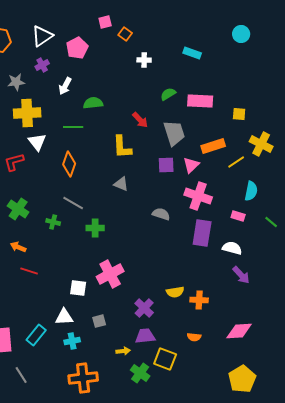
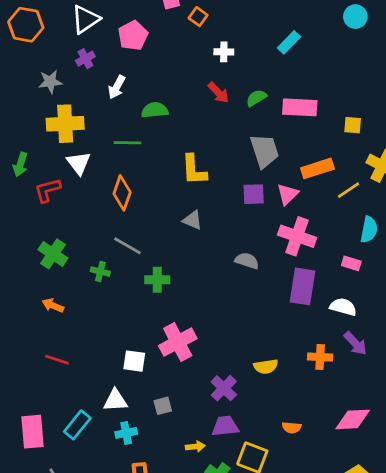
cyan rectangle: (192, 53) -> (289, 42), turned -66
red arrow: (140, 120) -> (218, 93), moved
red line: (29, 271) -> (57, 360), moved
orange cross: (199, 300) -> (320, 357), moved

